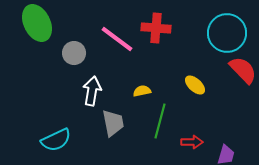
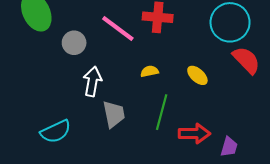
yellow semicircle: (142, 91) -> (149, 71), moved
red arrow: (192, 142) -> (194, 134), size x1.4

